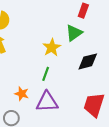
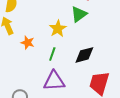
black diamond: (88, 61) -> (84, 55), moved
orange star: (22, 94) -> (28, 43), moved

